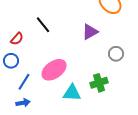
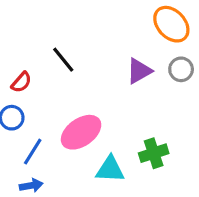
gray circle: (116, 54) -> (181, 69), moved

